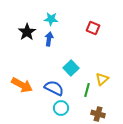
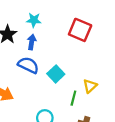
red square: (93, 28) -> (80, 30), size x1.5
blue semicircle: (54, 88) -> (28, 65), moved

